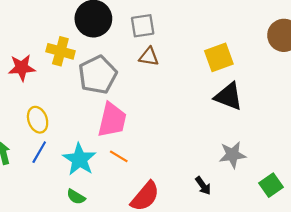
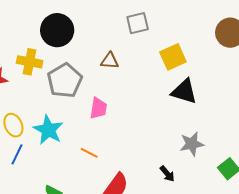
gray square: (143, 26) -> (138, 23), moved
pink trapezoid: (112, 120) -> (98, 108), moved, size x0.7
cyan star: (79, 159) -> (48, 130), moved

